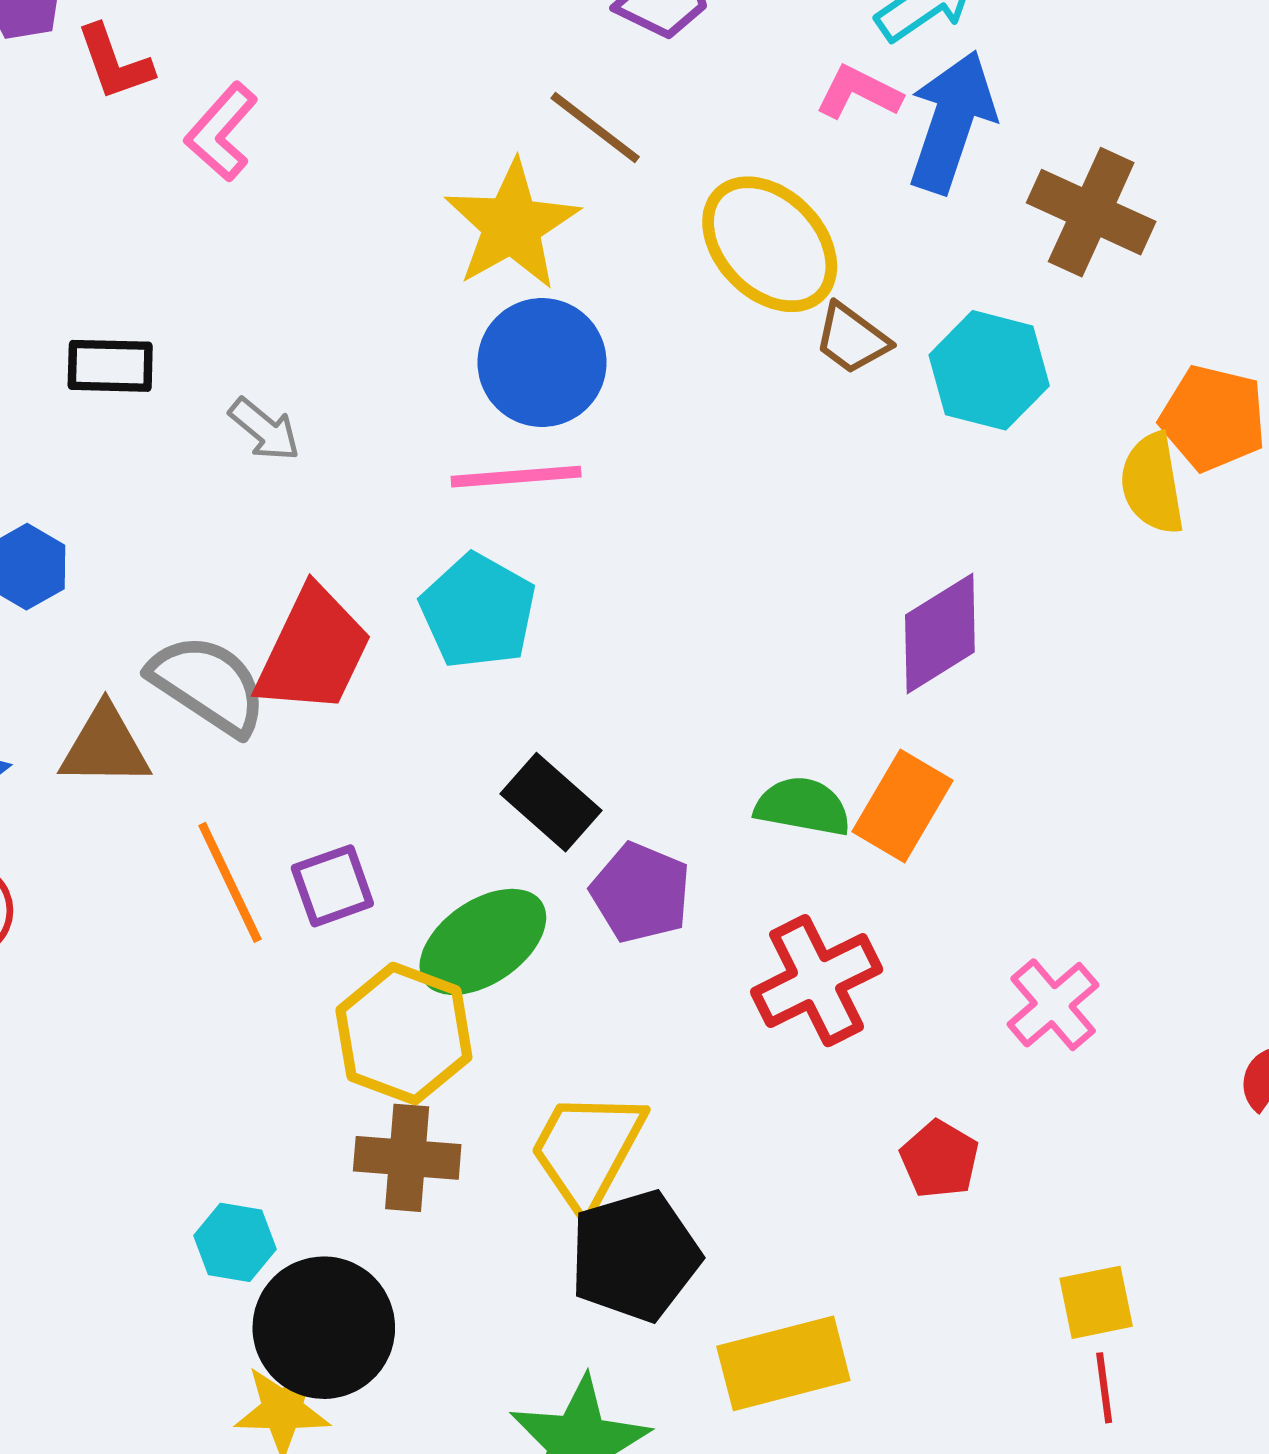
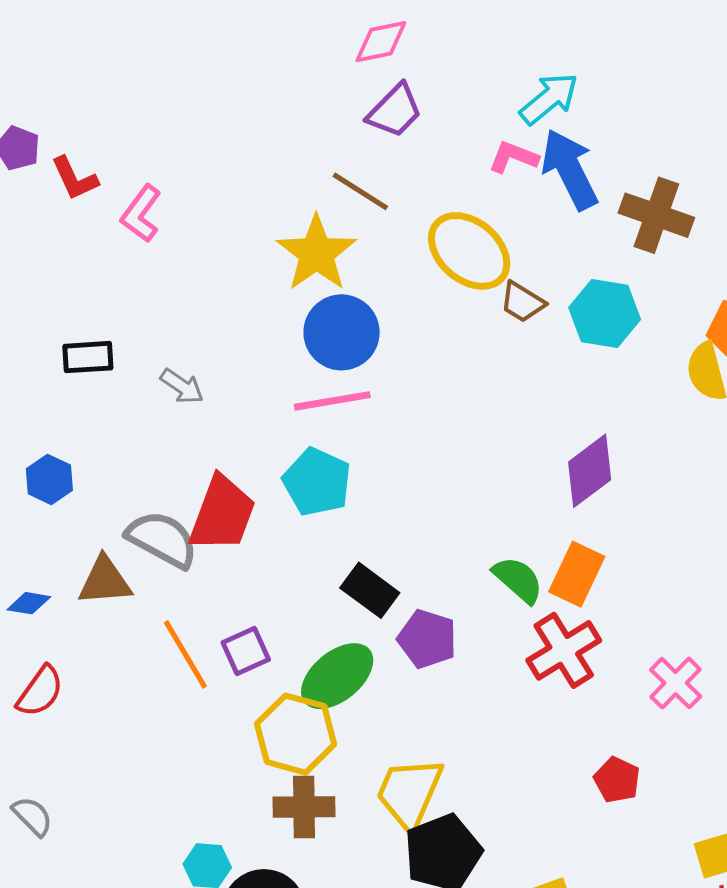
blue arrow: (952, 122) -> (570, 169), turned -40
green semicircle: (803, 806) -> (518, 580), turned 36
red cross: (817, 981) -> (564, 650), moved

